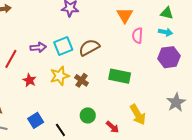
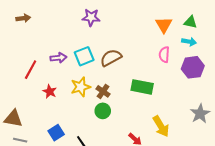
orange triangle: (125, 15) -> (164, 25), moved
pink semicircle: (137, 36) -> (164, 55), moved
green circle: (88, 115) -> (103, 111), moved

